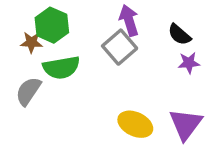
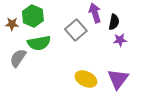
purple arrow: (129, 20) -> (95, 13), moved
black semicircle: (179, 35) -> (114, 22), turned -119
brown star: (31, 42) -> (12, 24), moved

